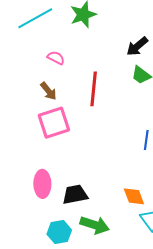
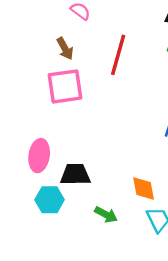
green arrow: (95, 225) -> (106, 215), moved, size x0.7
cyan hexagon: (59, 232) -> (50, 200), moved

